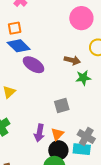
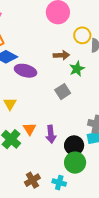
gray square: (62, 105) -> (63, 92), moved
orange triangle: (57, 134) -> (30, 129), moved

